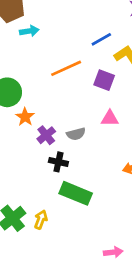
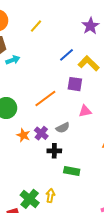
orange line: (66, 68) -> (45, 99), moved
orange star: (25, 117) -> (23, 135), moved
green rectangle: (76, 193) -> (72, 171), size x0.7

